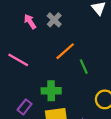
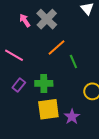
gray cross: (54, 20) -> (47, 19), size x1.5
purple rectangle: (25, 107) -> (19, 85), moved

